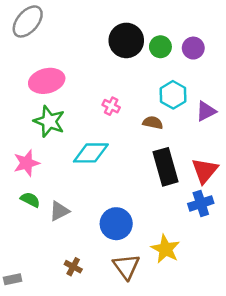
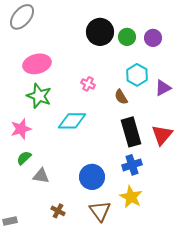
brown semicircle: (153, 123) -> (121, 97), turned -133
green semicircle: (30, 200) -> (24, 158), turned -70
blue cross: (201, 203) -> (132, 165), moved
gray triangle: (59, 211) -> (41, 176), moved, turned 36

